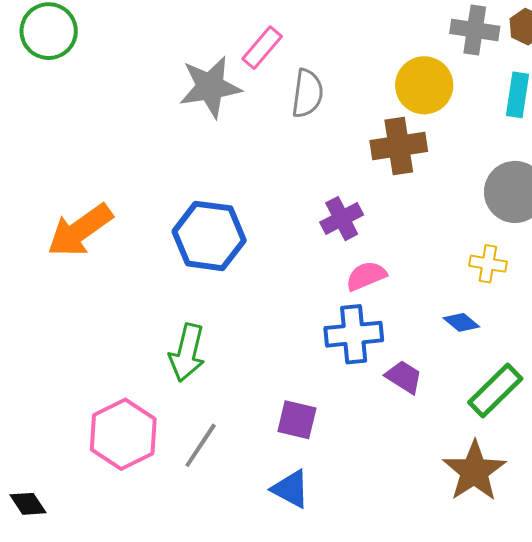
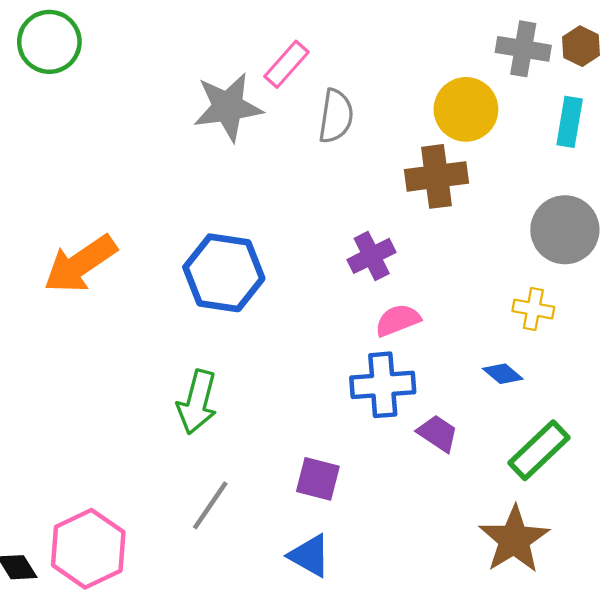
pink hexagon: (123, 434) -> (88, 549), moved

